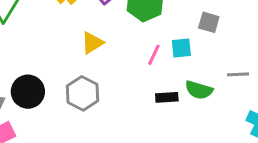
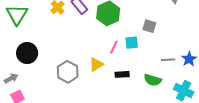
yellow triangle: (92, 43) -> (96, 64), moved
green semicircle: (199, 90) -> (153, 80), moved
black circle: (28, 92) -> (27, 53), moved

